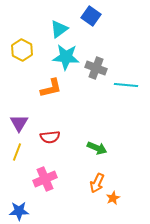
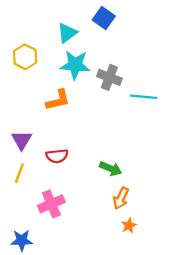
orange arrow: (97, 183) -> (121, 198), moved

